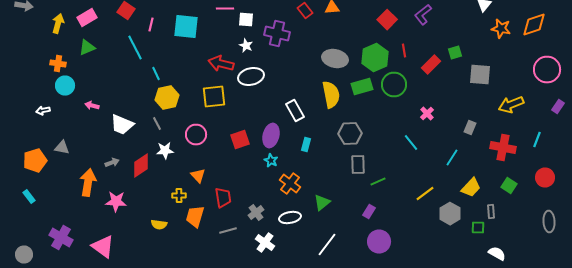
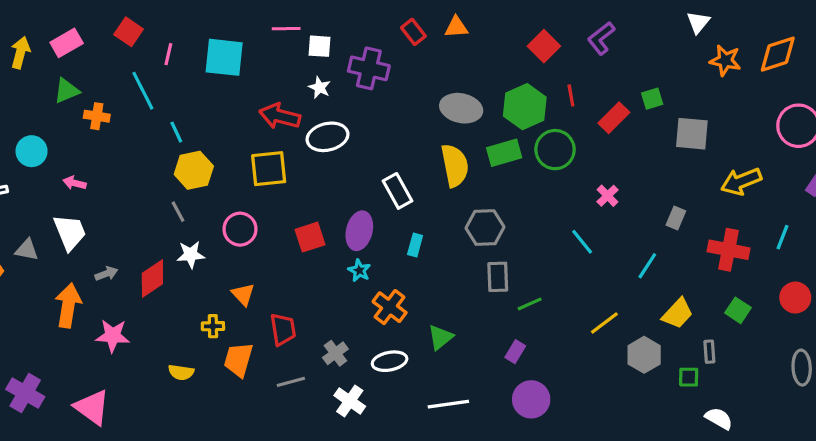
orange cross: (58, 64) -> (97, 116), moved
white trapezoid: (122, 124) -> (70, 232), moved, turned -135
white line: (327, 244) -> (448, 404), turned 45

